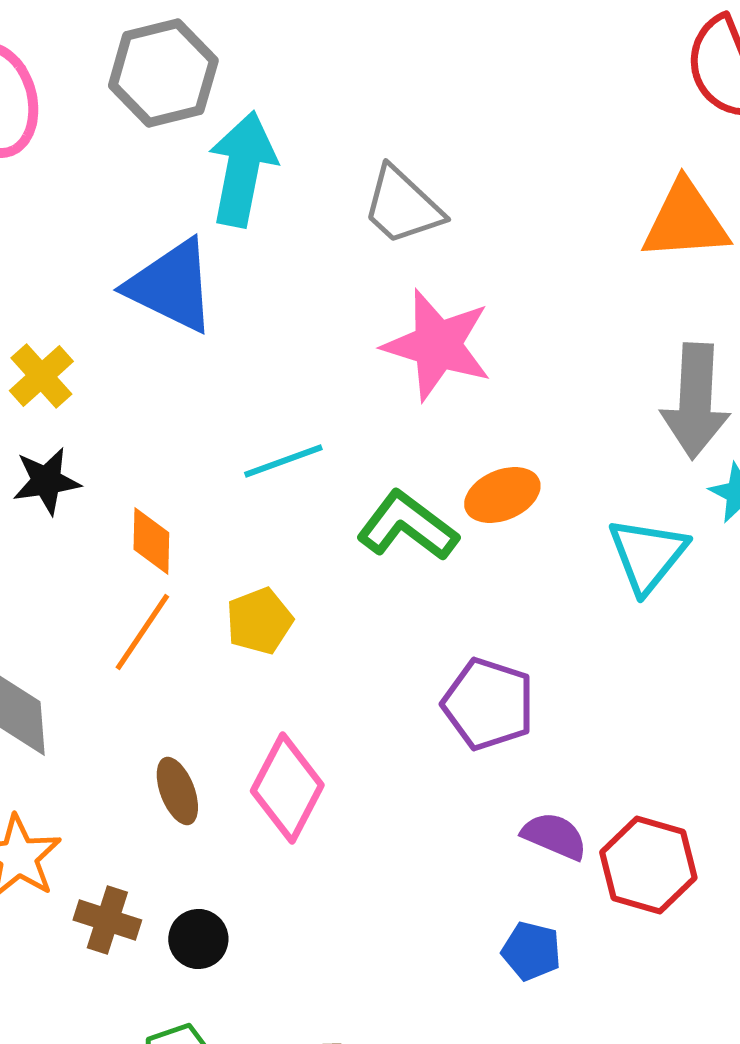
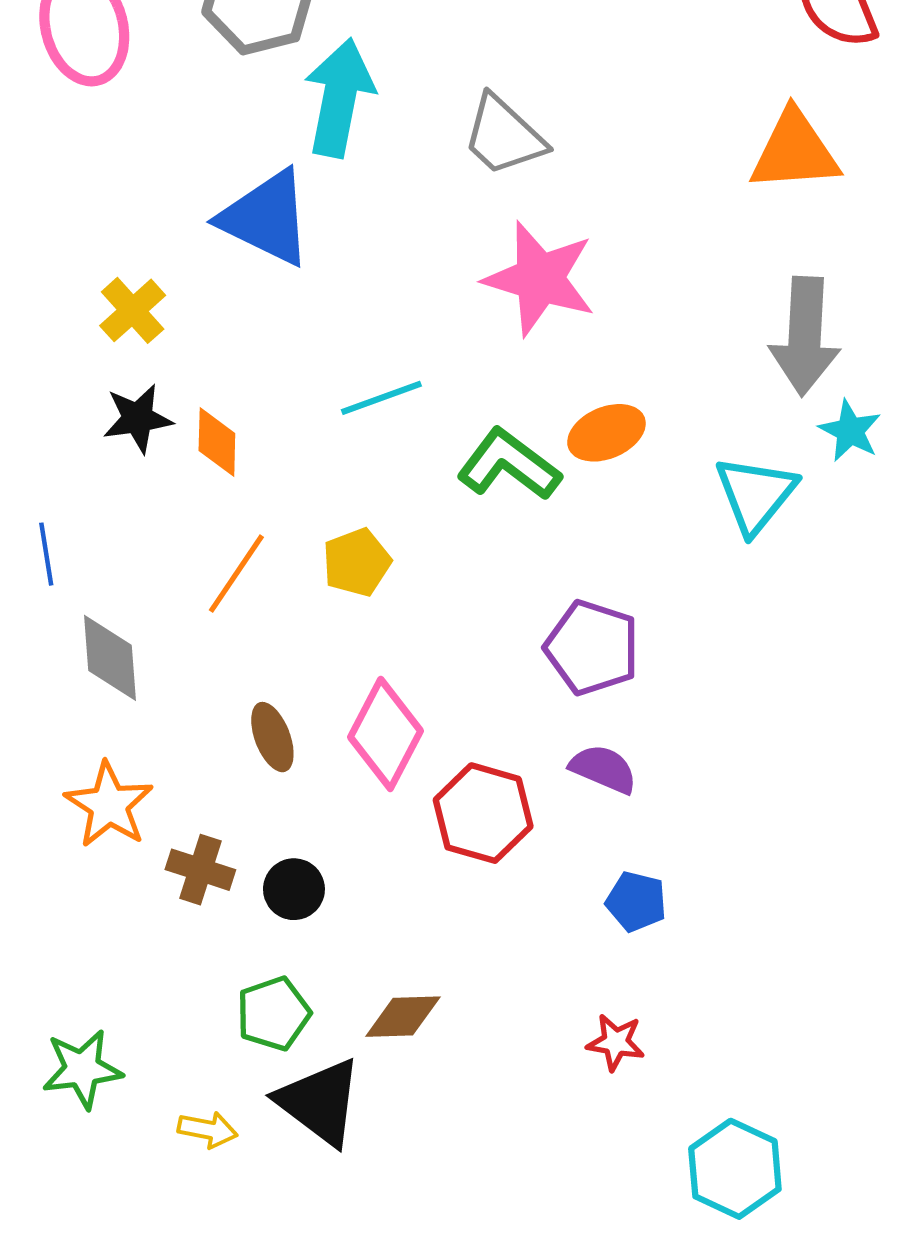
orange diamond: (151, 541) -> (217, 442), moved
purple semicircle: (554, 836) -> (603, 769), moved
red hexagon: (648, 865) -> (483, 813), moved

